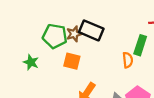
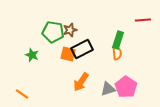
black rectangle: (91, 30) -> (82, 49), moved, turned -50
green rectangle: (140, 45) -> (118, 40), moved

